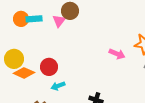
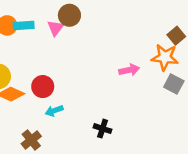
pink arrow: (117, 54) -> (129, 70), turned -35

